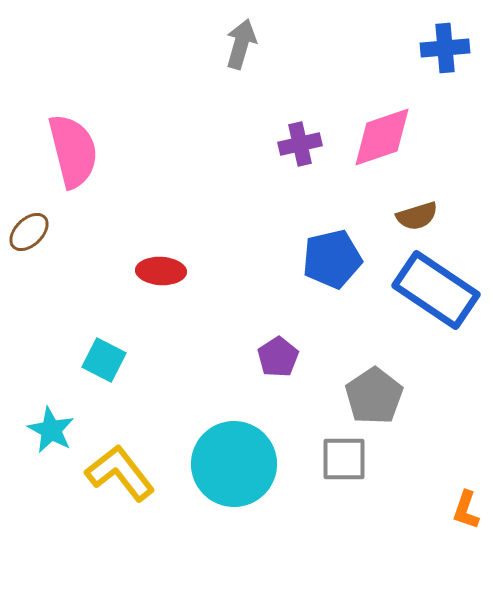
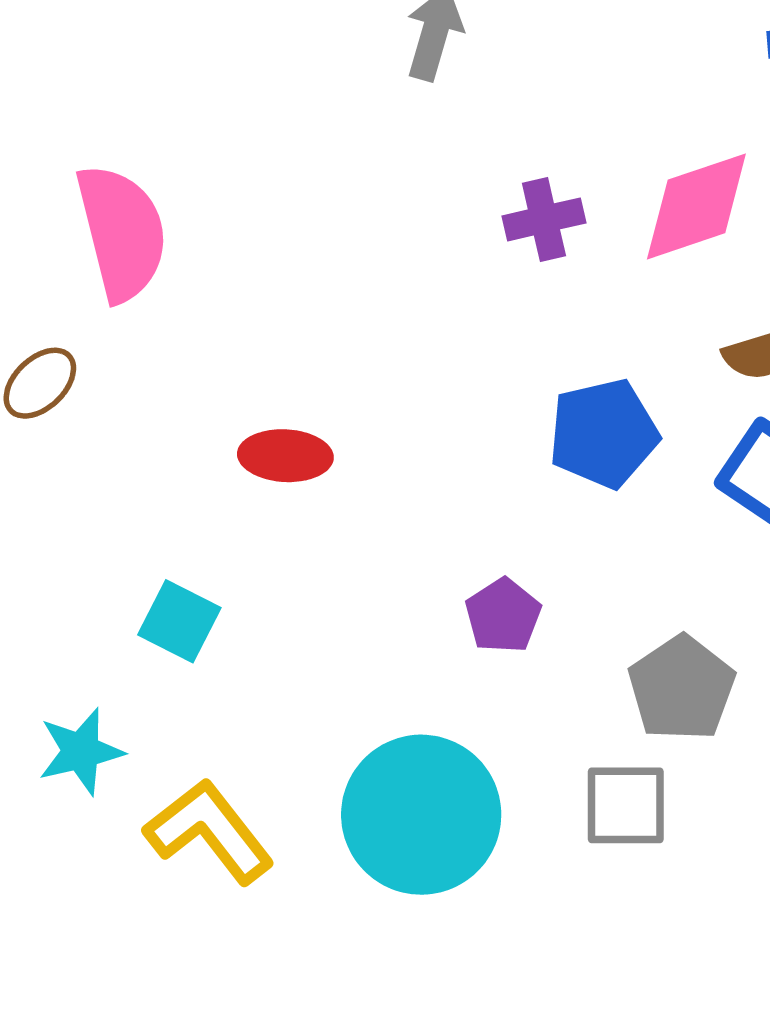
cyan star: (51, 430) -> (81, 751), turned 30

